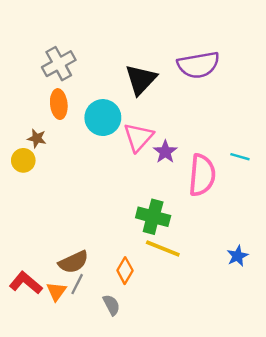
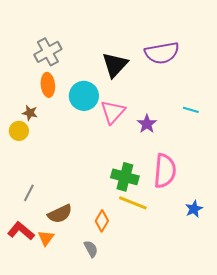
purple star: (165, 152) -> (147, 124), moved
cyan line: (240, 157) -> (191, 110), moved
pink semicircle: (202, 175) -> (165, 171), moved
gray line: (77, 284) -> (29, 193), moved

